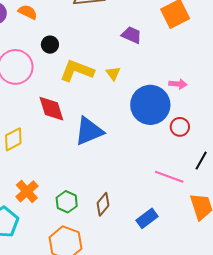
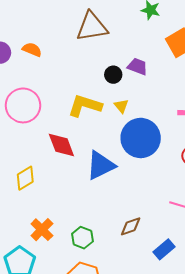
black circle: (50, 45) -> (113, 75), moved
blue circle: (150, 105) -> (141, 138), moved
brown diamond: (103, 204) -> (131, 226), moved, turned 35

